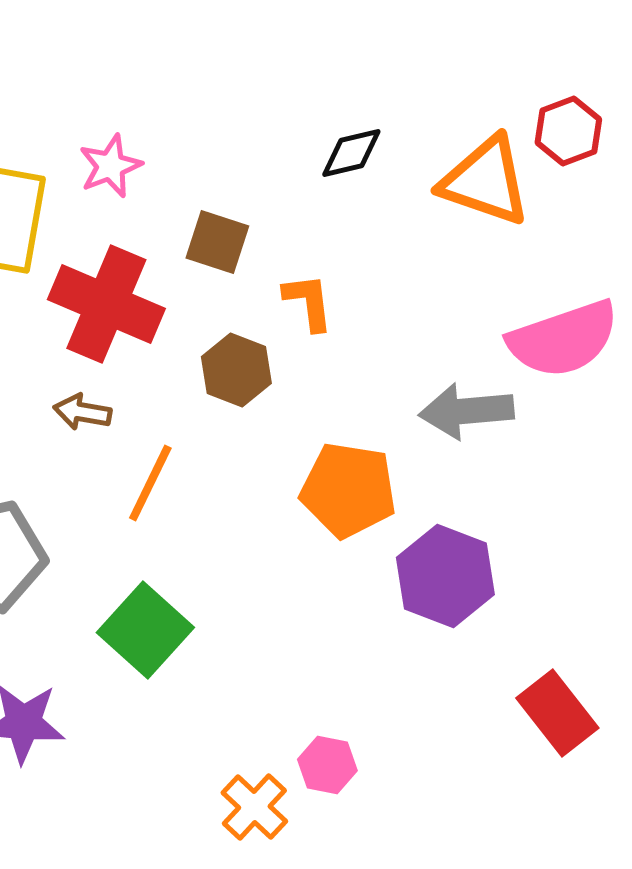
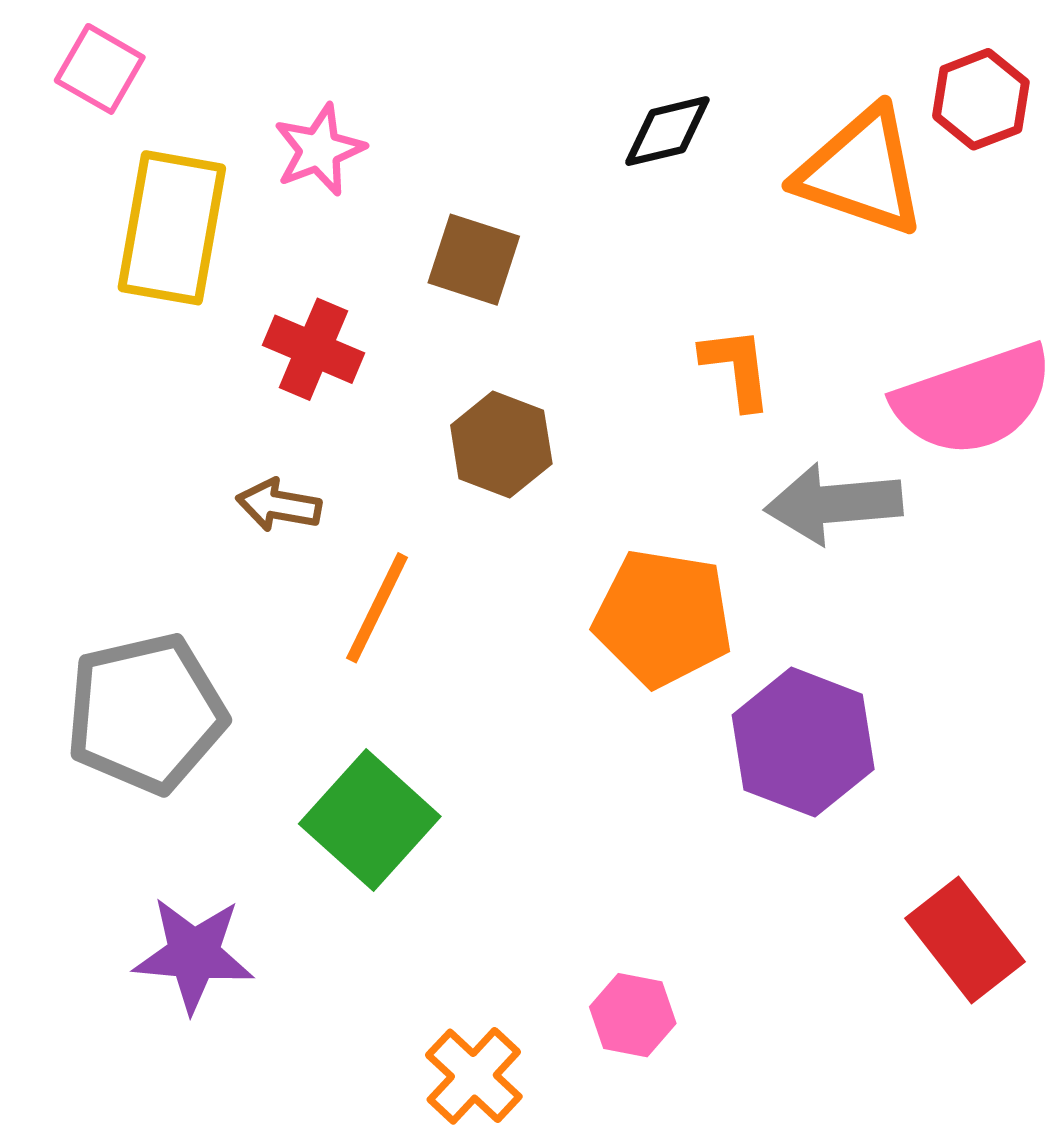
orange L-shape: (308, 302) -> (737, 368), moved
red cross: (106, 304) -> (313, 349), size x0.6
orange cross: (254, 807) -> (474, 1076), moved

